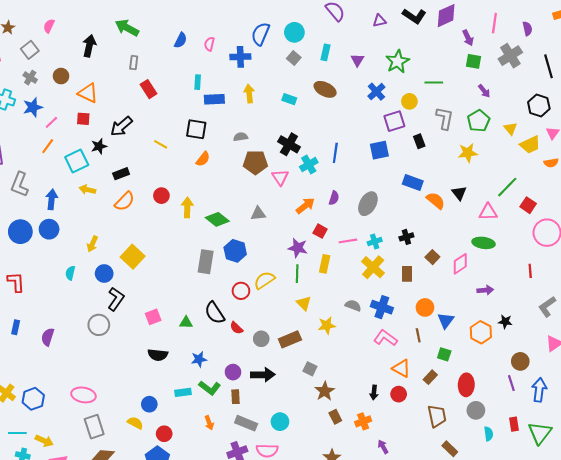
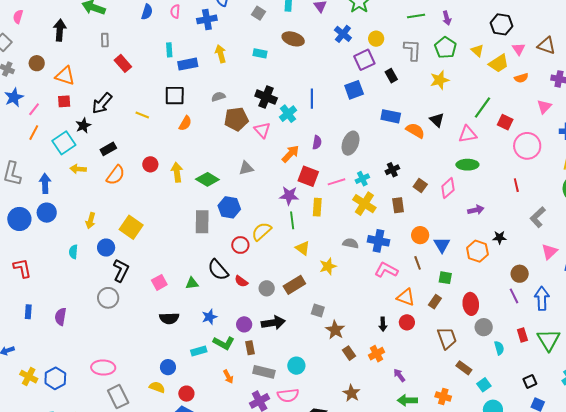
green line: (434, 82) -> (416, 16), moved
purple arrow: (484, 91) -> (447, 18), turned 32
red square: (320, 231) -> (308, 176), size x1.5

